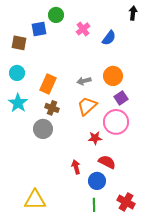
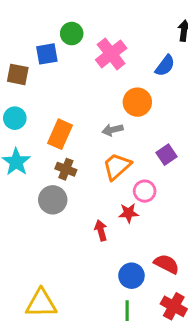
pink cross: (83, 29) -> (111, 54), size x1.5
blue semicircle: (109, 38) -> (165, 66), moved
orange circle: (113, 76) -> (137, 102), moved
pink circle: (116, 122) -> (145, 191), moved, size x0.6
red semicircle: (107, 162) -> (166, 264), moved
red arrow: (76, 167) -> (101, 230), moved

